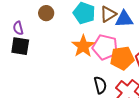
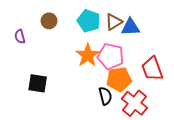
black square: (20, 46) -> (38, 83), moved
orange pentagon: (122, 58) -> (119, 79), moved

